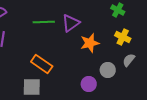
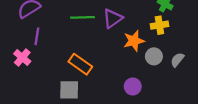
yellow cross: (123, 37) -> (159, 25), moved, turned -35
gray circle: (108, 70) -> (154, 56), moved

